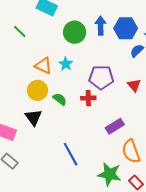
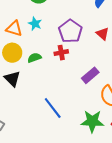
purple pentagon: (101, 77) -> (70, 31), turned -30
green semicircle: (60, 99) -> (34, 58), turned -48

